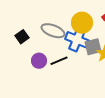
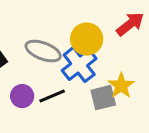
blue cross: (77, 40) -> (79, 65), turned 30
gray square: (93, 47) -> (103, 98), moved

